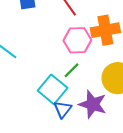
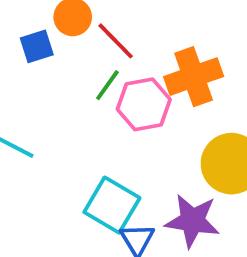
green line: (72, 70) -> (107, 85), moved

